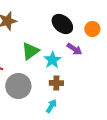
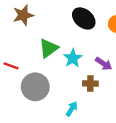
purple arrow: (74, 49) -> (104, 64), moved
brown cross: (56, 83) -> (90, 83), moved

